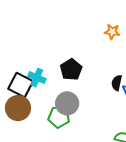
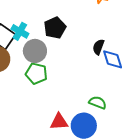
gray circle: (67, 103) -> (35, 51), moved

